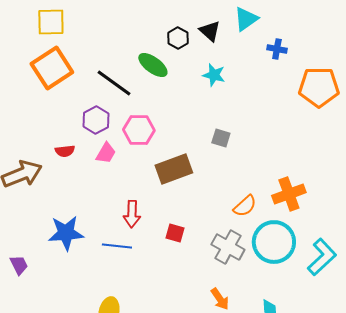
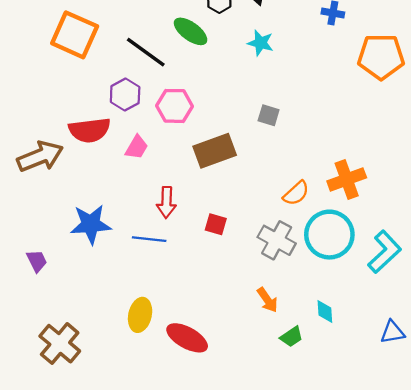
orange square: (52, 68) -> (75, 35), turned -33
red semicircle: (65, 151) -> (90, 130), size x1.8
pink trapezoid: (106, 153) -> (137, 147), moved

